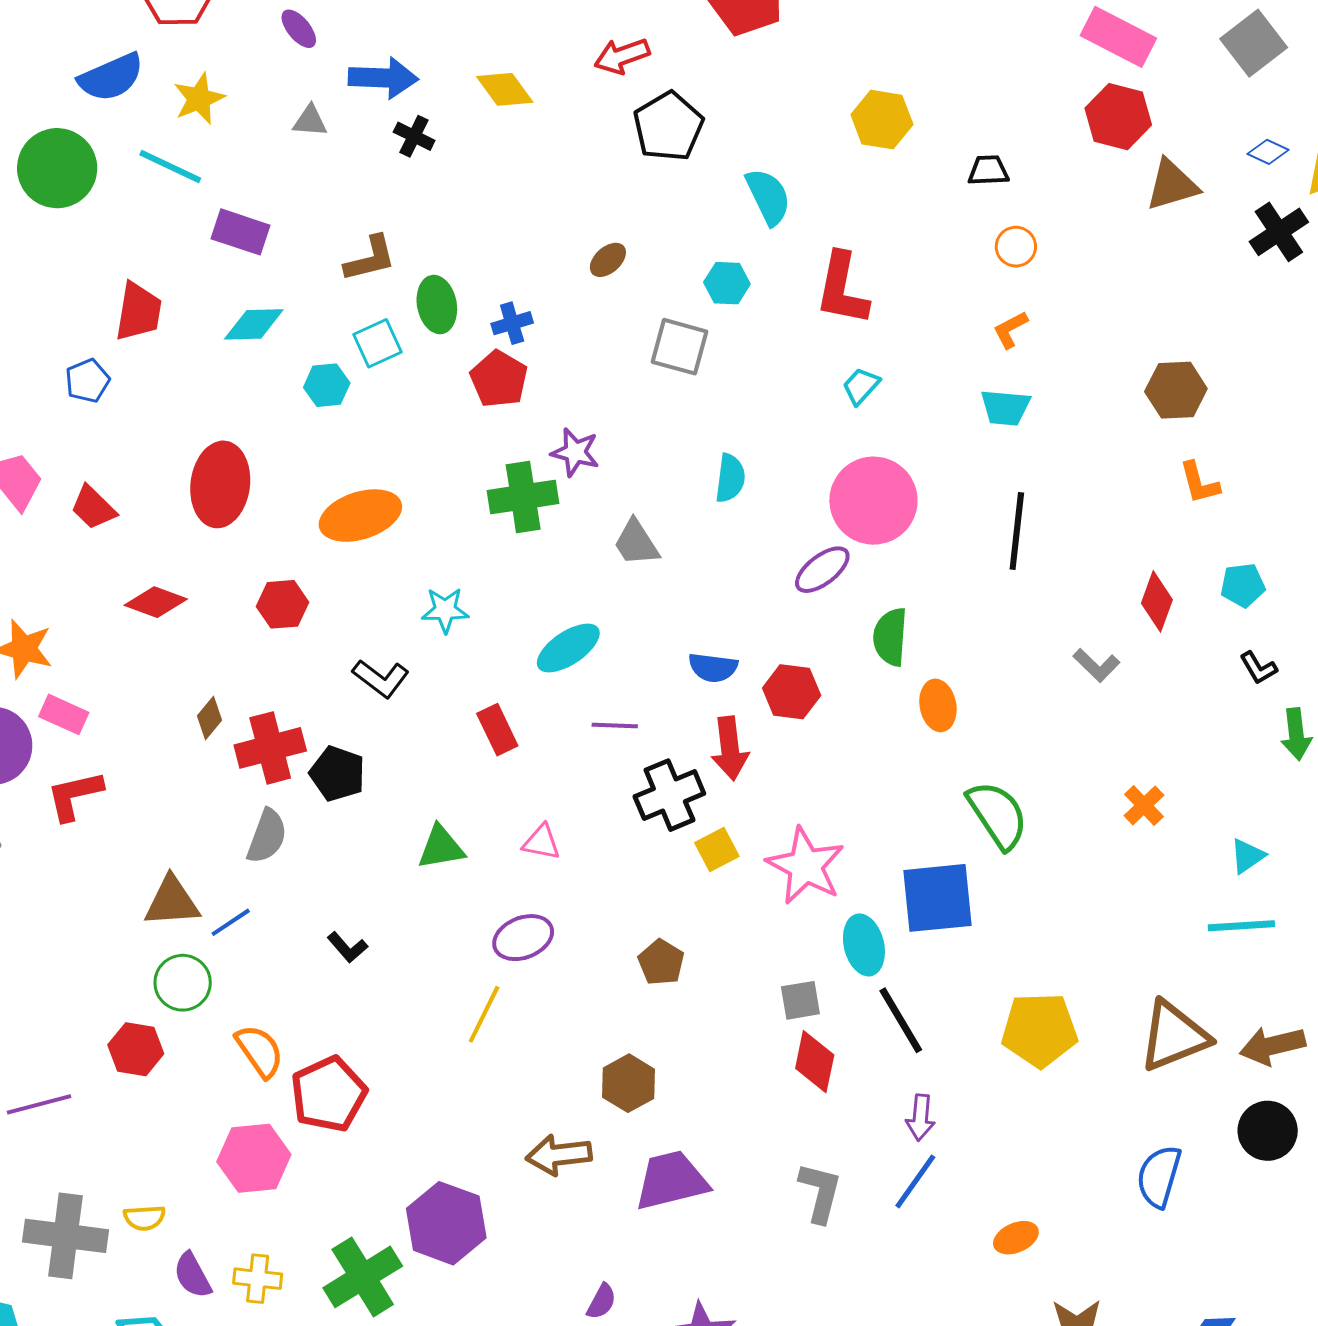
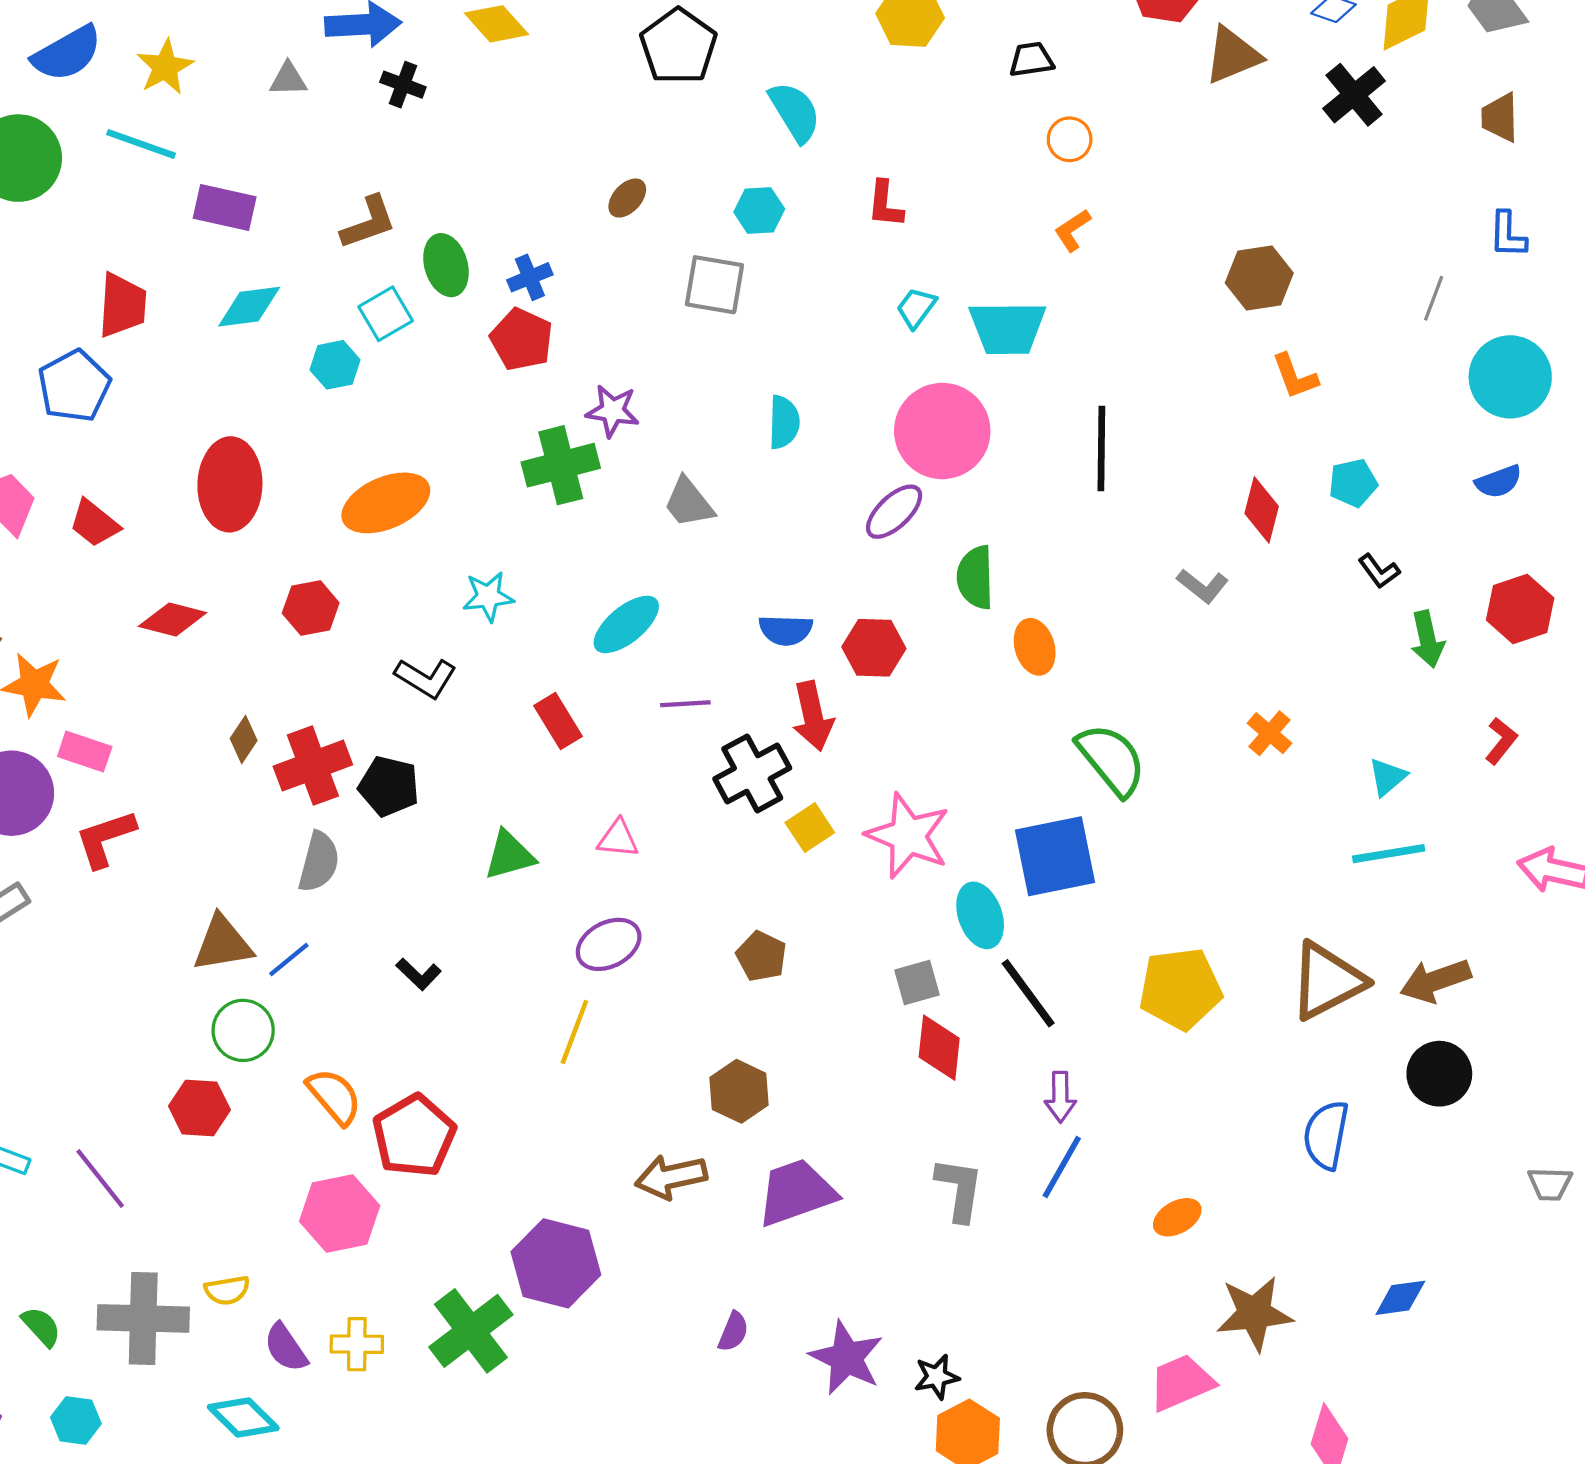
red L-shape: (842, 289) -> (885, 204), size x0.6
blue pentagon: (87, 381) -> (74, 386), size x1.5
cyan trapezoid: (1005, 408) -> (1007, 328), moved, size x1.4
purple line: (39, 1104) -> (100, 1178), turned 72

